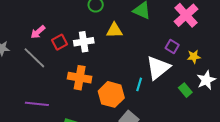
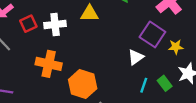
purple square: (172, 46) -> (152, 34), size x1.6
white triangle: (158, 68) -> (136, 57), size x0.6
cyan line: (139, 84) -> (144, 85), moved

